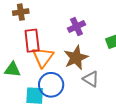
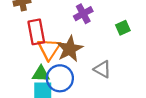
brown star: (76, 58) -> (70, 49), moved
green triangle: (12, 70) -> (41, 74), moved

